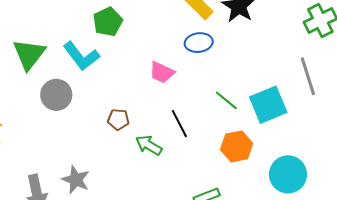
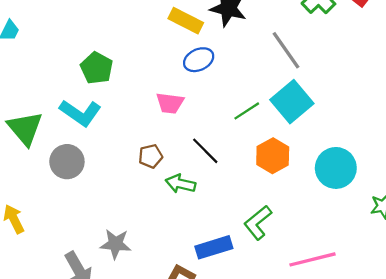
gray line: (308, 76) -> (286, 50), moved
green line: (226, 100) -> (247, 111), turned -55
brown pentagon: (118, 119) -> (151, 156), moved

